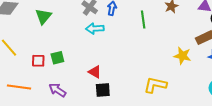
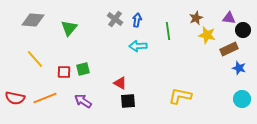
cyan arrow: (95, 28) -> (138, 46), moved
yellow star: (182, 56) -> (207, 35), moved
orange line: (19, 87) -> (45, 98), turned -30

